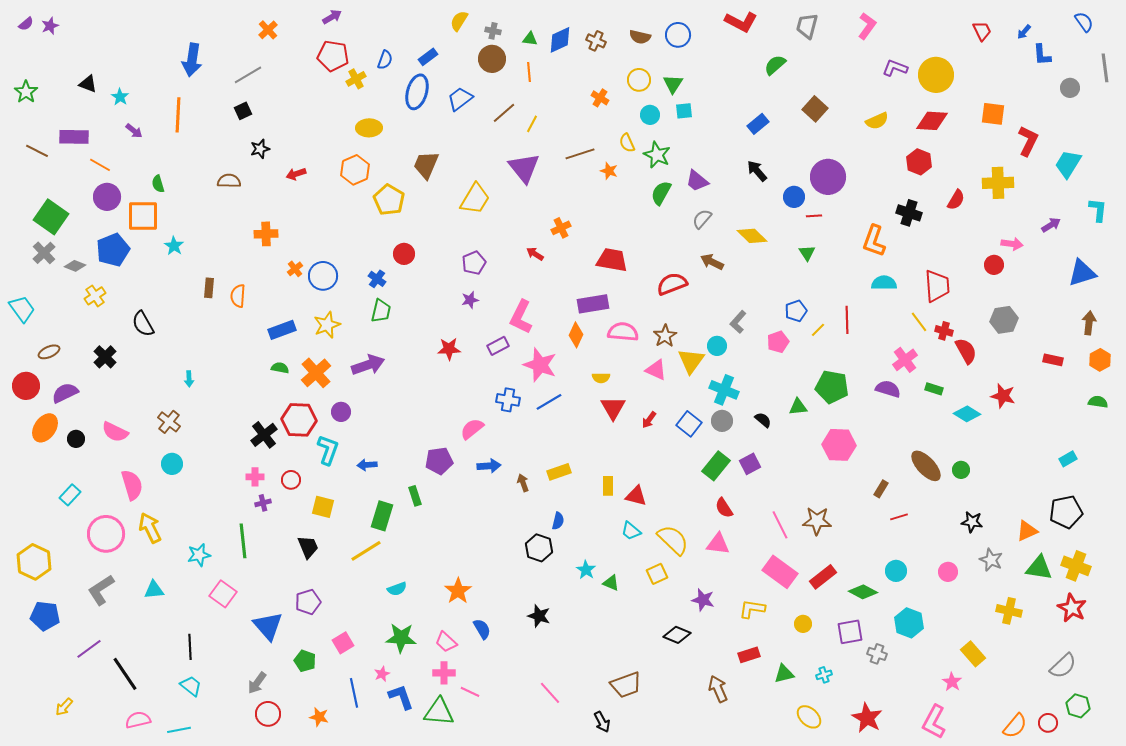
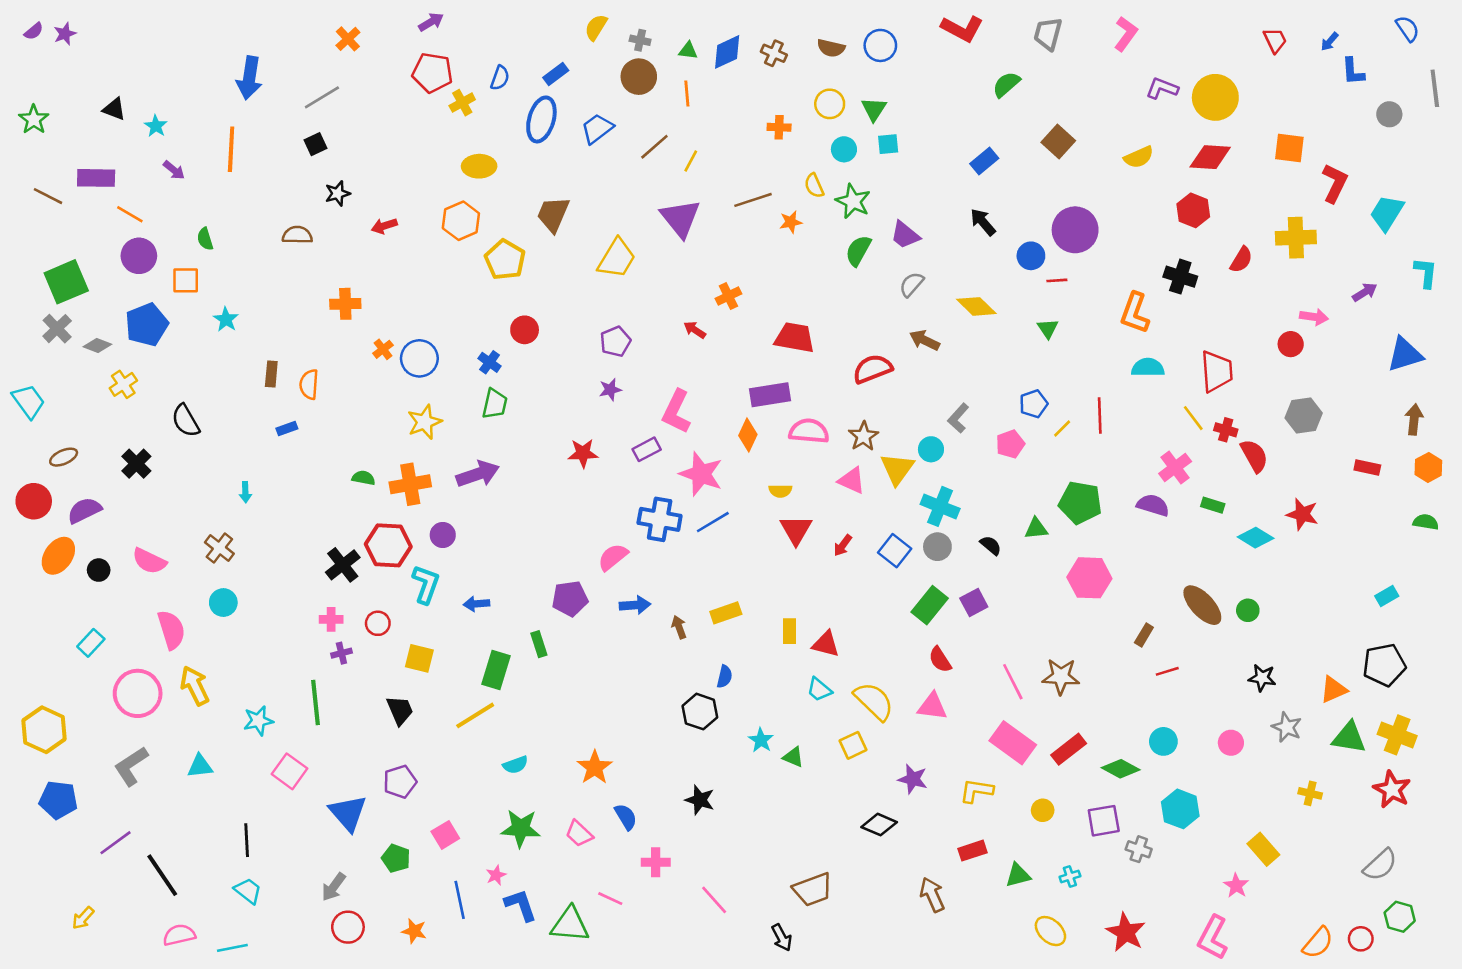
orange cross: (600, 98) -> (779, 127), turned -30
orange star: (609, 171) -> (791, 222), turned -30
orange square: (143, 216) -> (186, 280), size x0.7
green square: (51, 217) -> (66, 282), turned 32
blue rectangle: (282, 330) -> (287, 429), moved, size x0.6
orange cross: (316, 373) -> (410, 484), turned 32
blue cross: (508, 400) -> (660, 519), size x1.4
yellow cross: (1009, 611) -> (1310, 793), size x0.7
pink cross: (444, 673) -> (656, 862), moved

